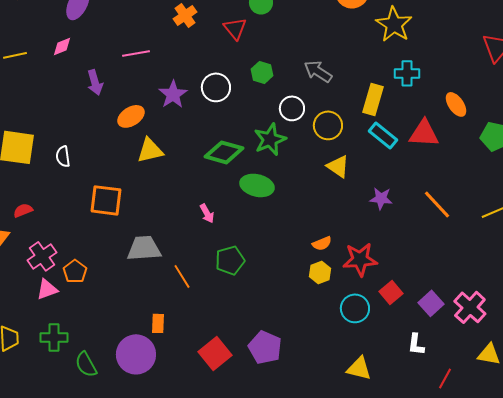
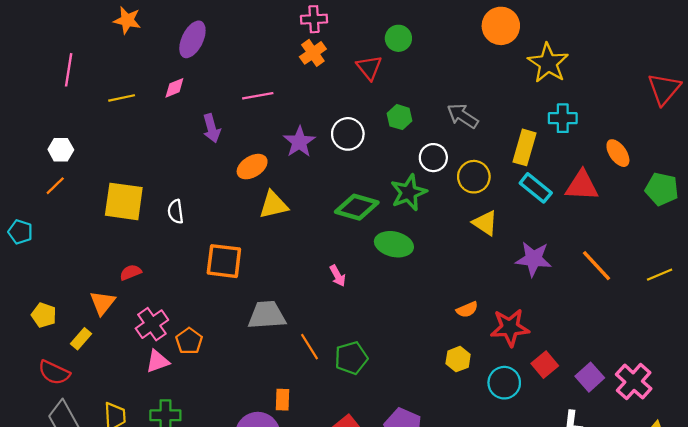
purple star: (381, 198) -> (533, 259), size x1.4
green pentagon: (230, 260) -> (351, 358), moved
yellow hexagon: (320, 272) -> (458, 359), moved

